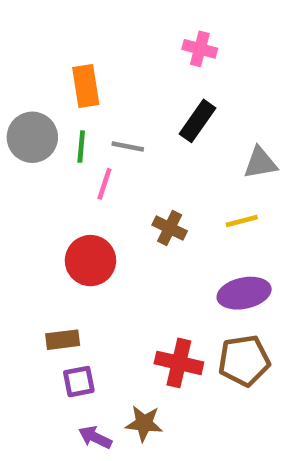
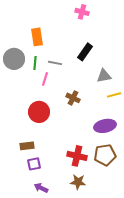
pink cross: (200, 49) -> (82, 12), moved
gray triangle: (260, 163) -> (104, 76), moved
yellow line: (242, 221) -> (114, 95), moved
brown star: (144, 423) -> (78, 182), moved

